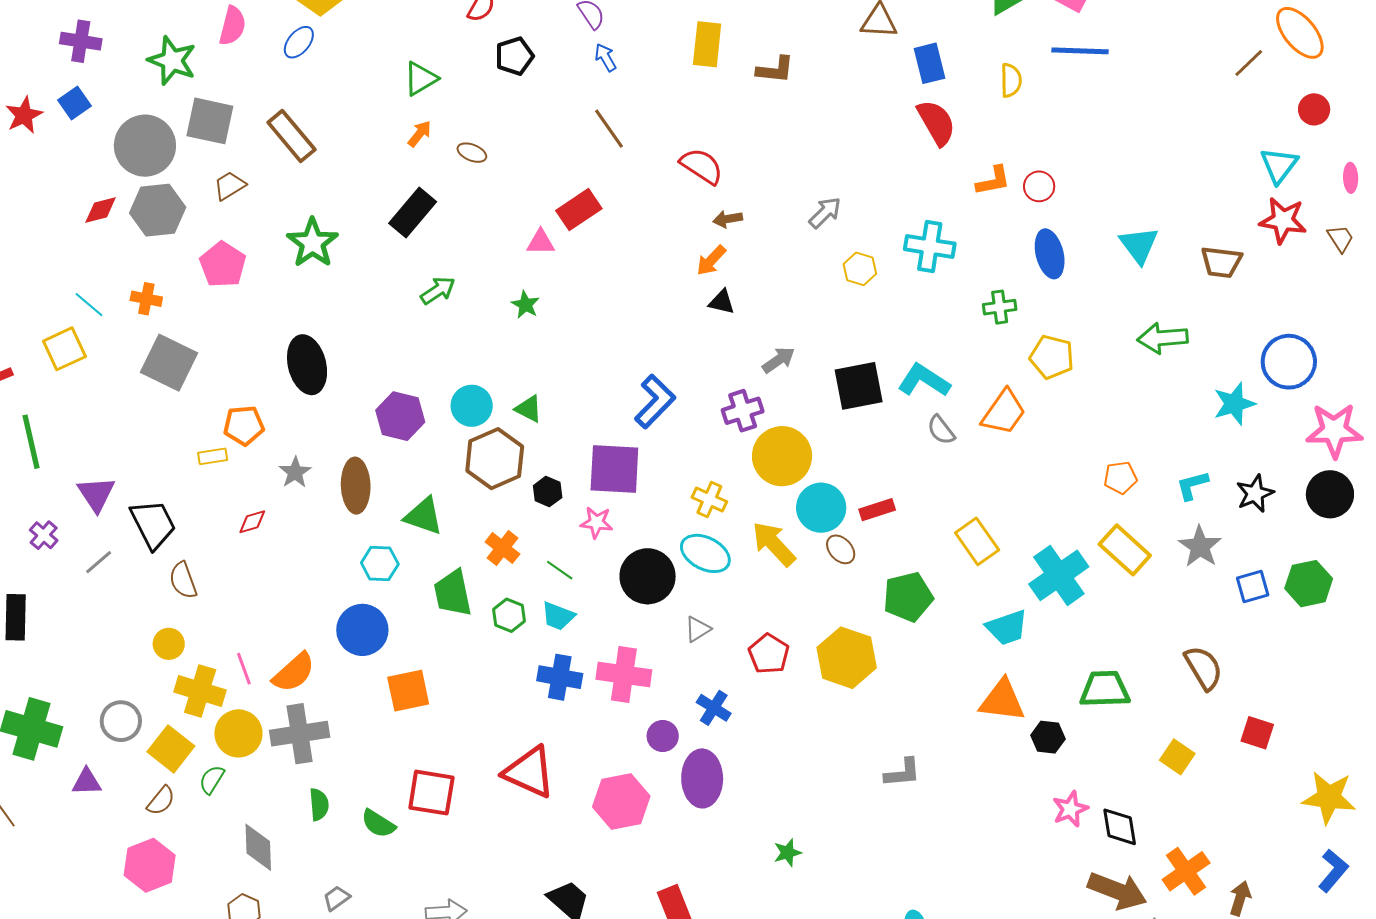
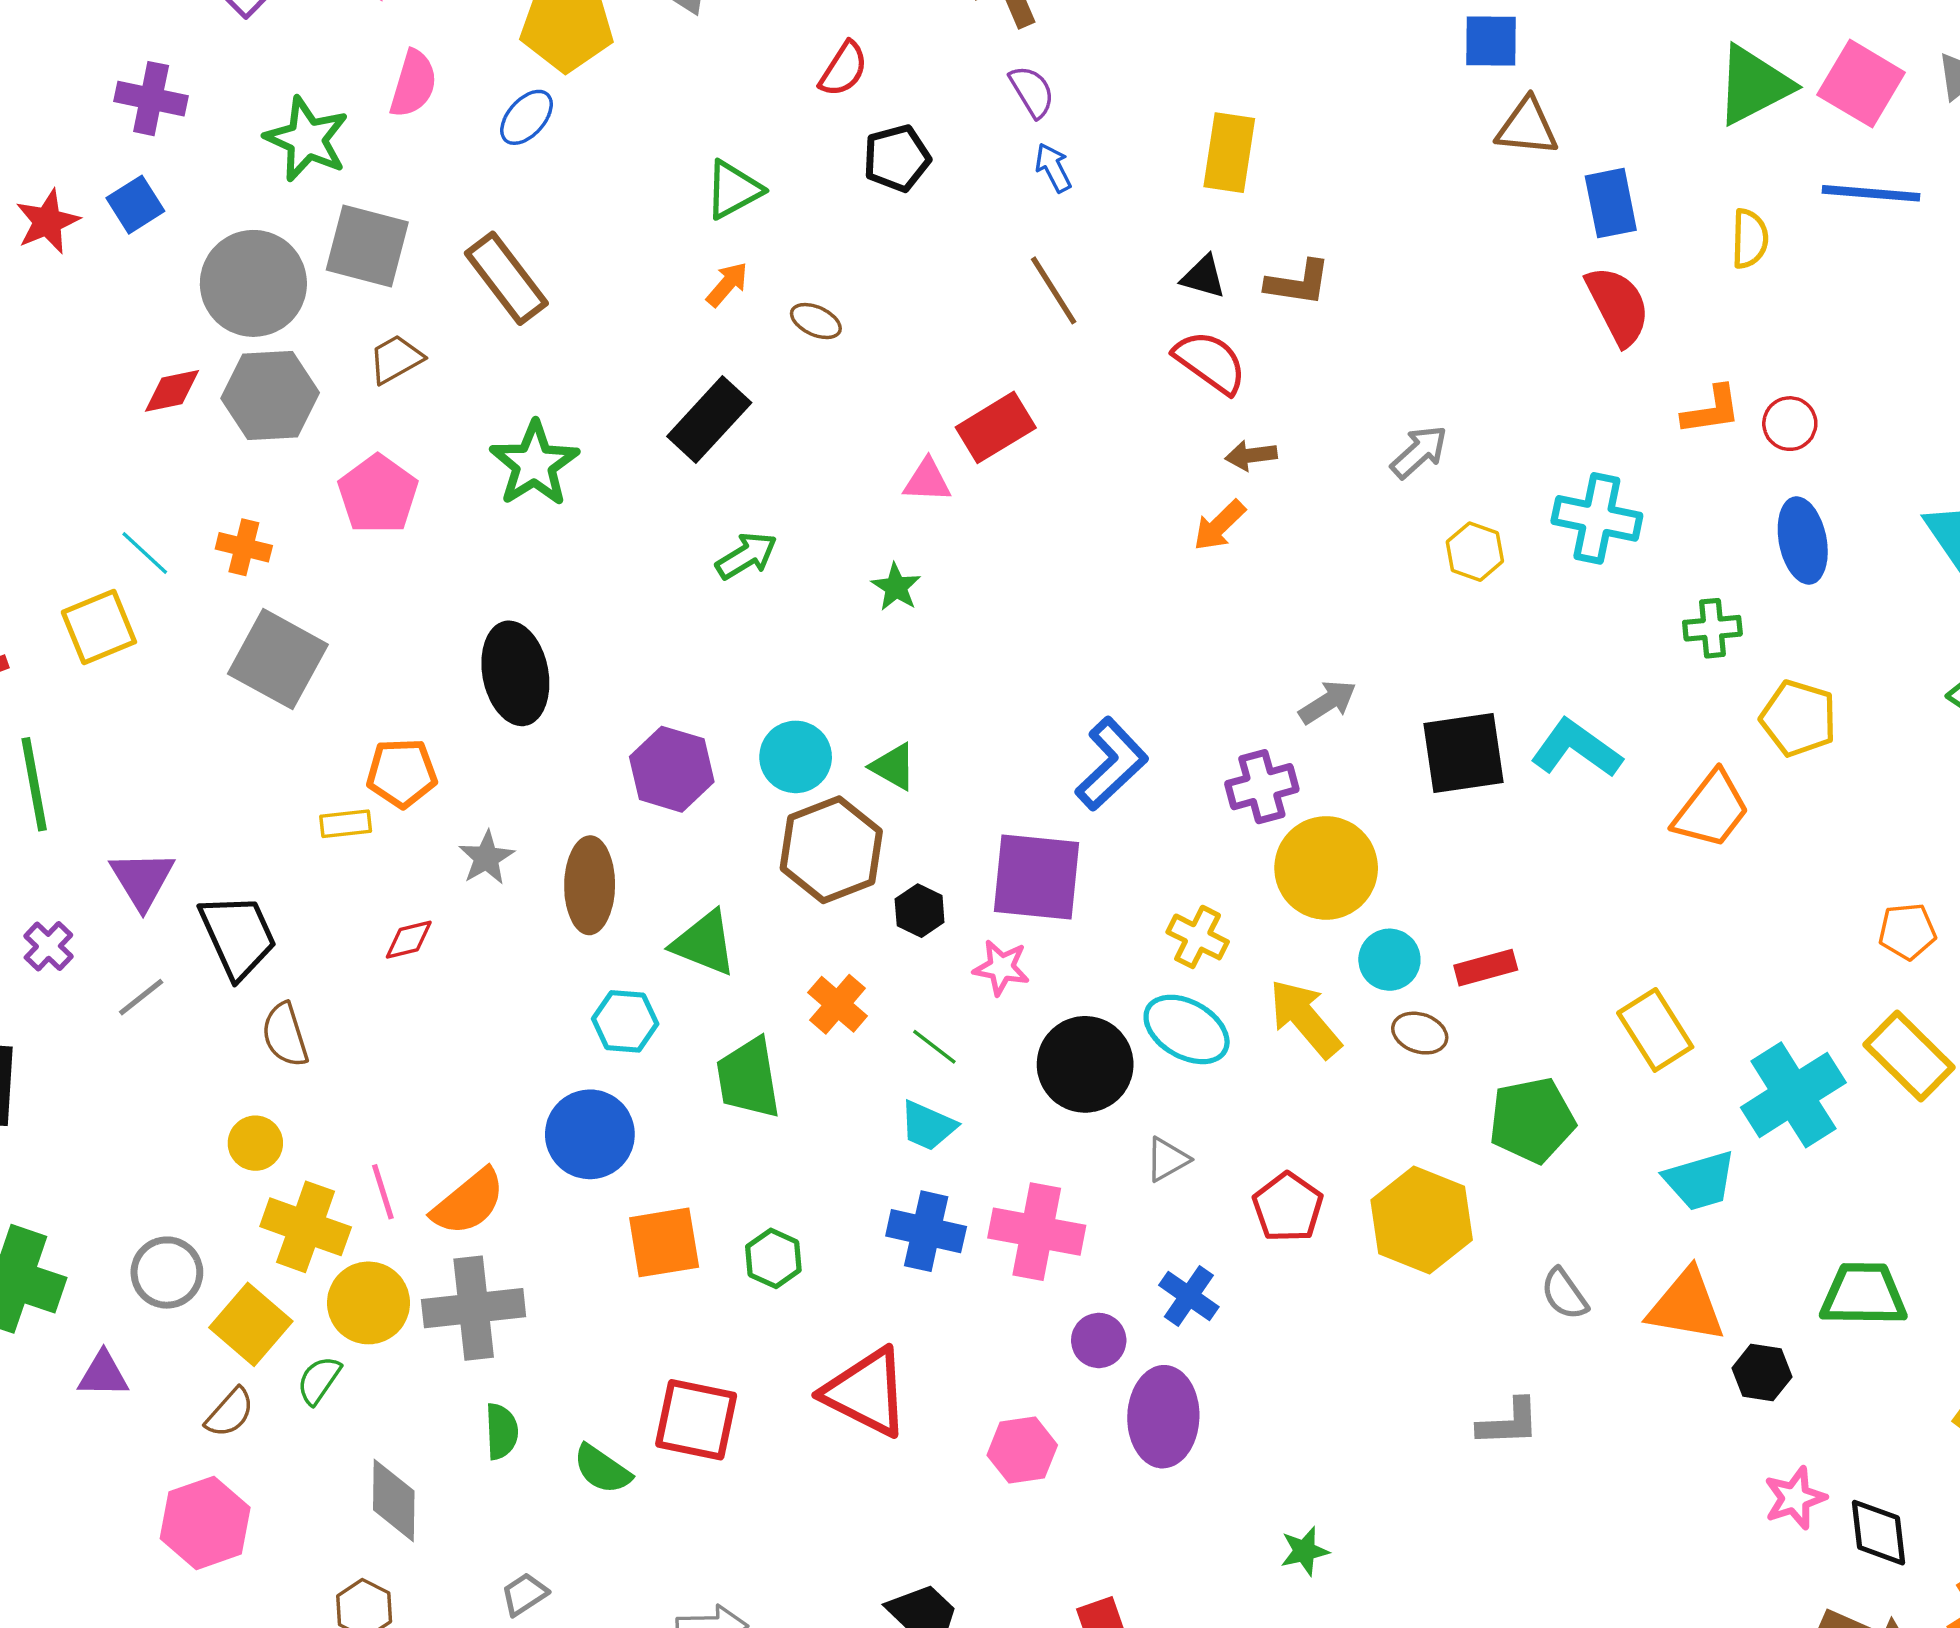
brown L-shape: (775, 70) -> (1298, 283), moved
black triangle: (722, 302) -> (1203, 277), moved
gray semicircle: (941, 430) -> (1564, 1294), moved
cyan circle: (821, 508) -> (1389, 960), size x0.7
brown ellipse: (841, 549) -> (1420, 1033), turned -32
green hexagon: (509, 615) -> (773, 1258), moved
pink hexagon: (621, 802) -> (1022, 1450), size x0.7

